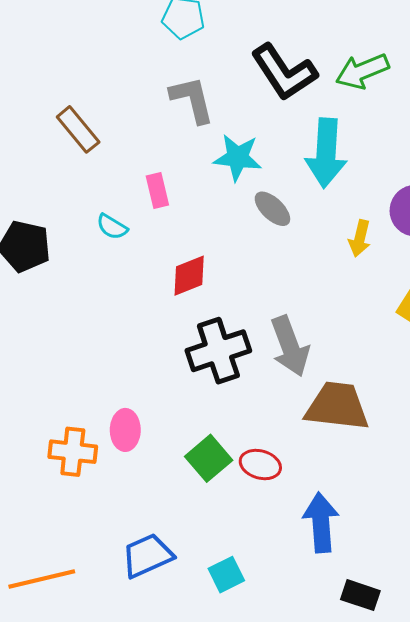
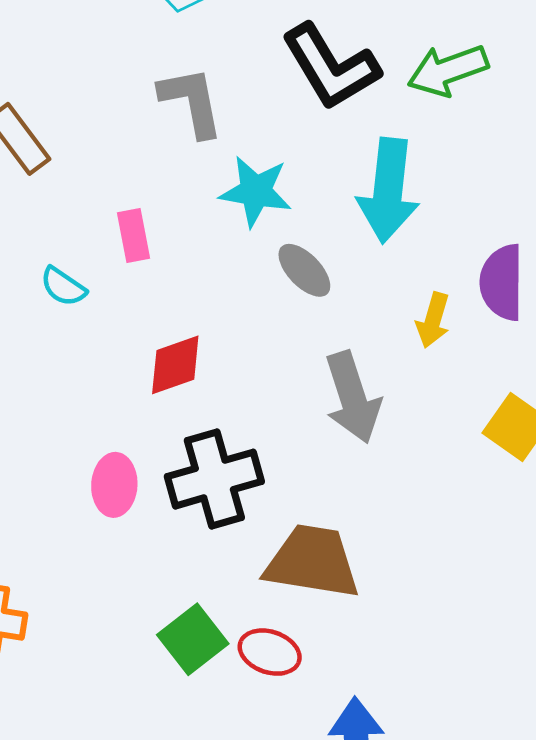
gray arrow: (290, 346) -> (353, 397), moved
brown trapezoid: (337, 406) -> (312, 562), moved
pink ellipse: (125, 430) -> (114, 485), moved

